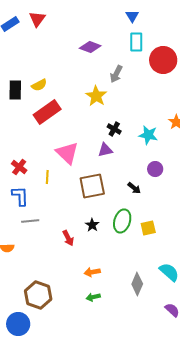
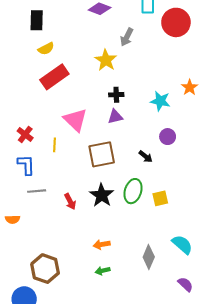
black rectangle: (15, 90) -> (37, 20), moved
black cross: (114, 129) -> (116, 95), moved, turned -32
black star: (92, 225) -> (102, 195), size x1.6
red arrow: (68, 238) -> (70, 202), moved

